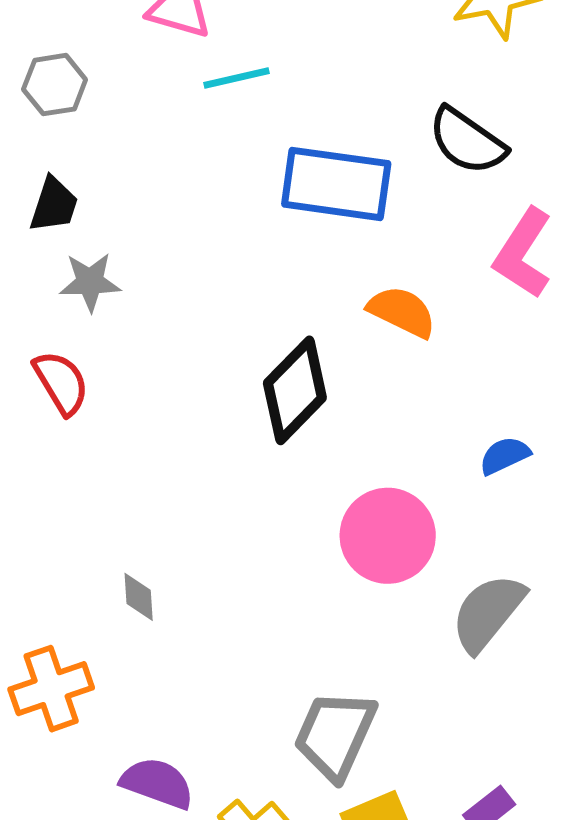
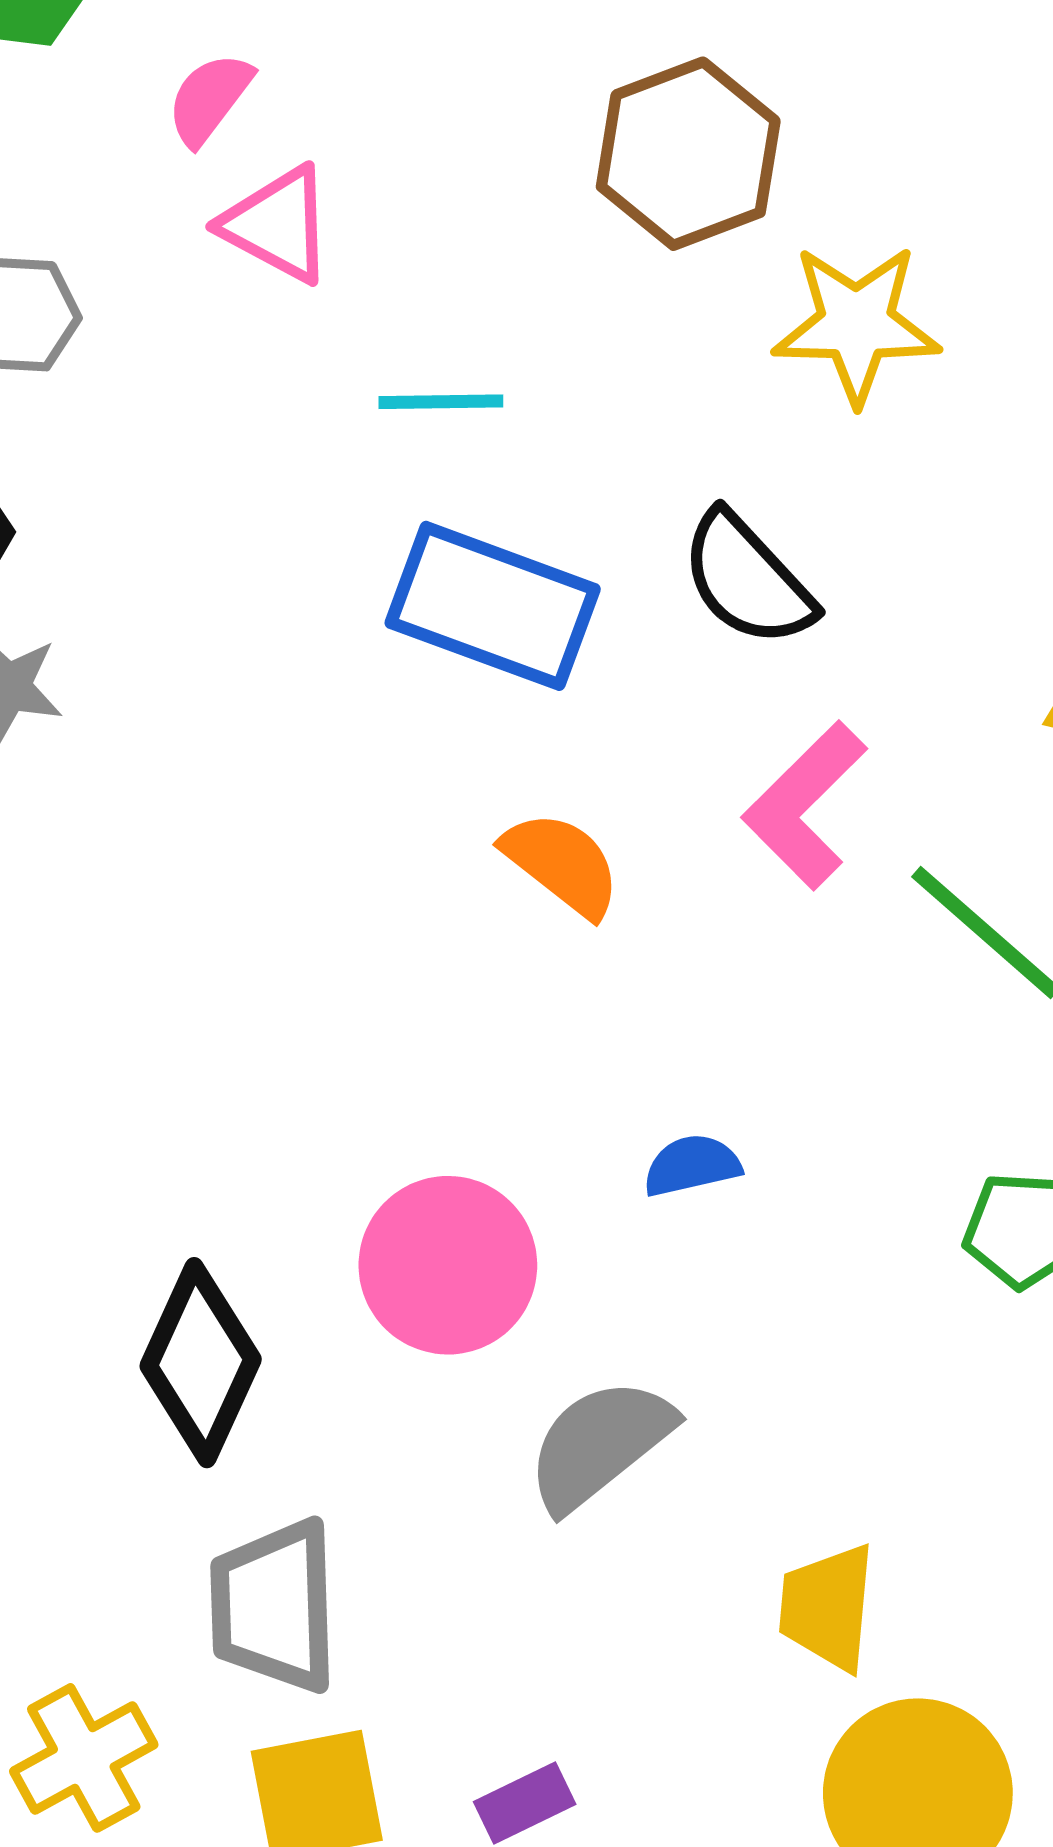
cyan line: (236, 78) -> (441, 402), moved
black diamond: (295, 390) -> (201, 1363), moved, turned -32
gray trapezoid: (335, 735) -> (274, 1606), turned -38

